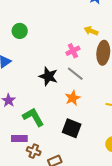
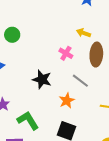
pink cross: (73, 51) -> (66, 53), turned -32
gray line: (75, 74) -> (80, 81), moved

